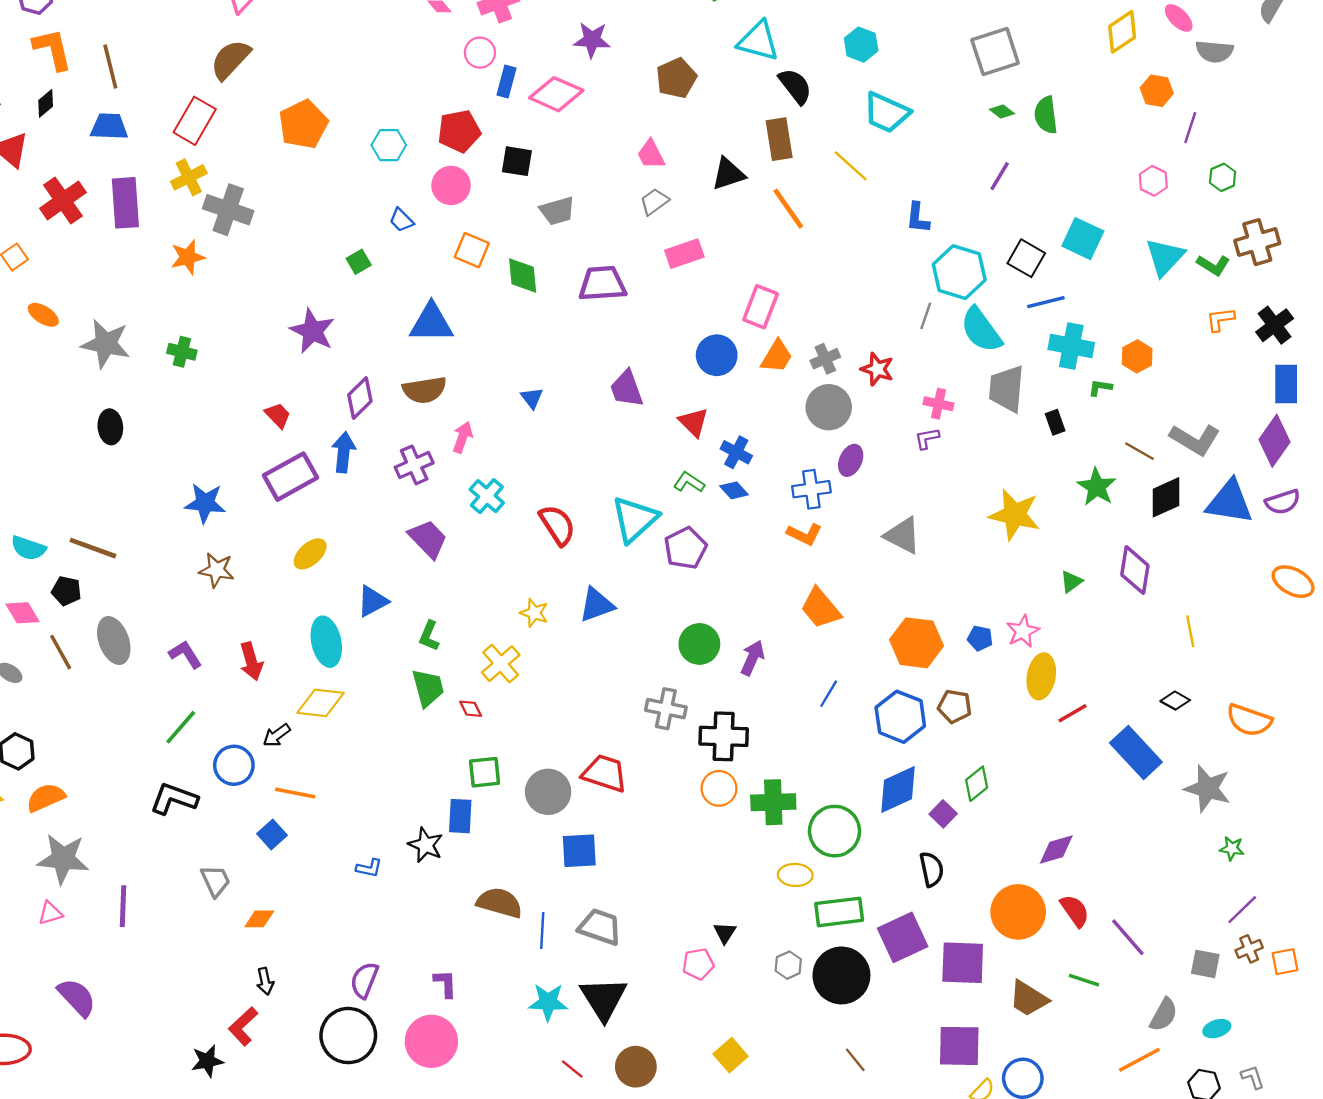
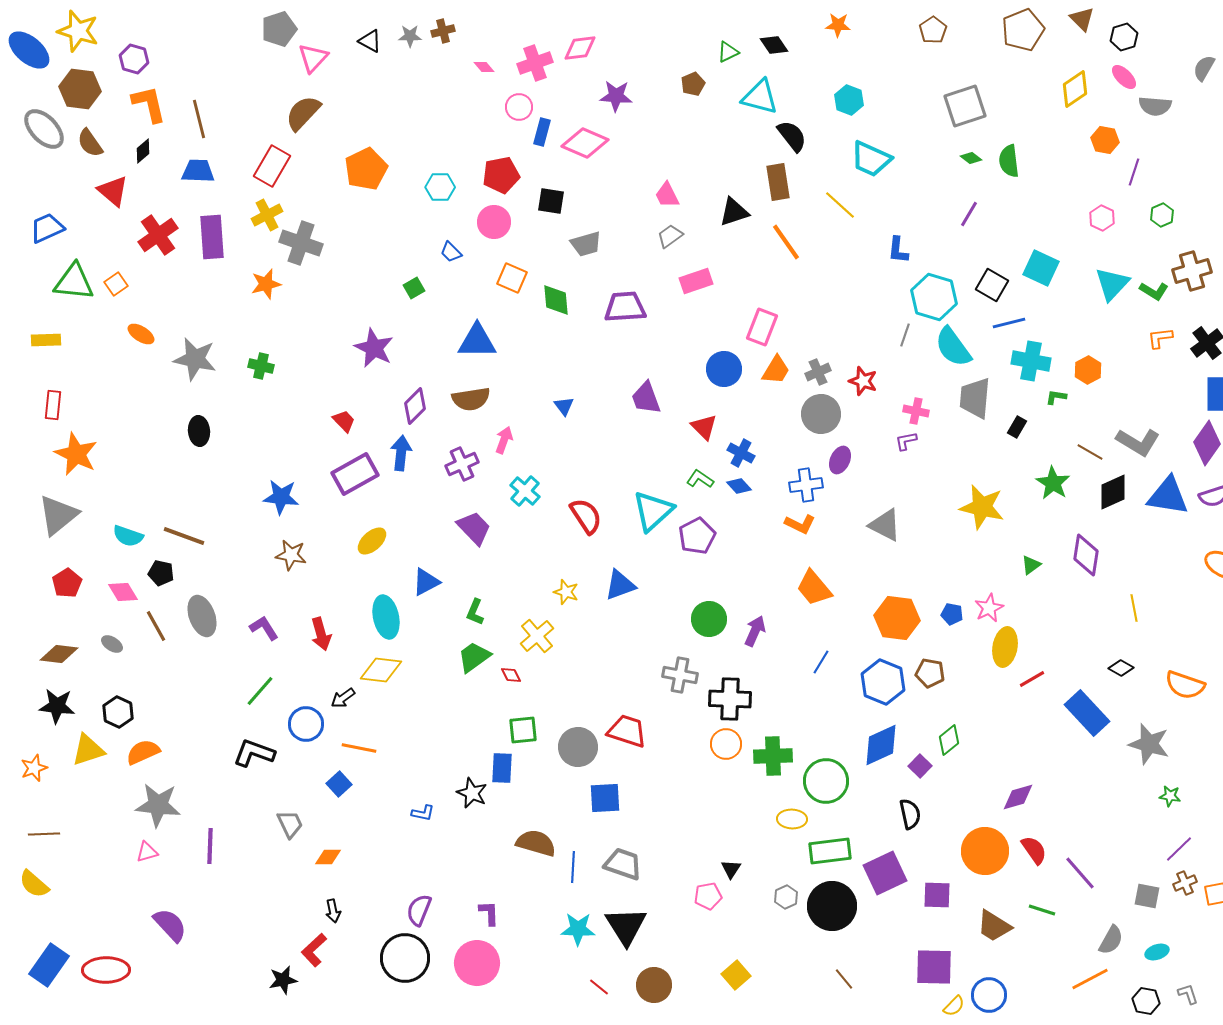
brown pentagon: (676, 78) -> (693, 84), moved, size x0.7
black rectangle: (1055, 422) -> (1017, 427), turned 50
green trapezoid: (428, 688) -> (474, 657), turned -111
purple square: (963, 963) -> (937, 895), size x0.7

